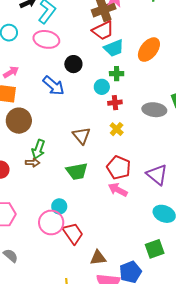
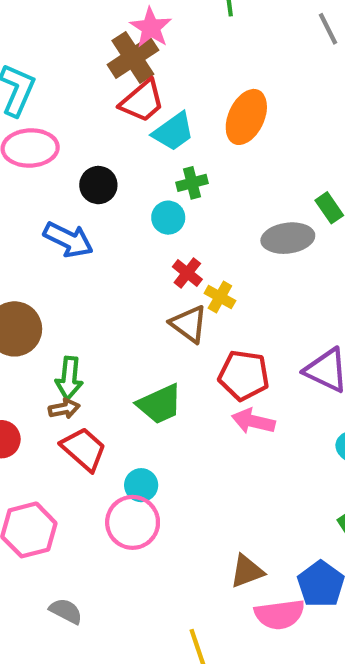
red cross: (115, 103) -> (187, 273), moved, turned -32
brown triangle: (81, 136) -> (189, 324), moved
red trapezoid: (73, 233) -> (84, 449), moved

